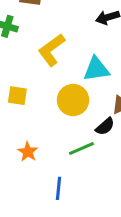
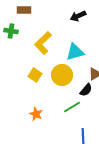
yellow square: (17, 96) -> (35, 75), moved, turned 32
blue line: (58, 188) -> (83, 136), moved

